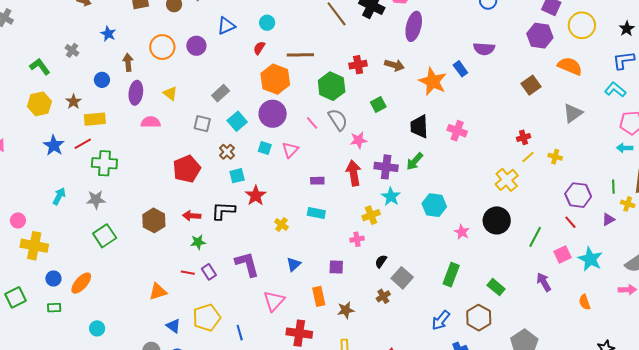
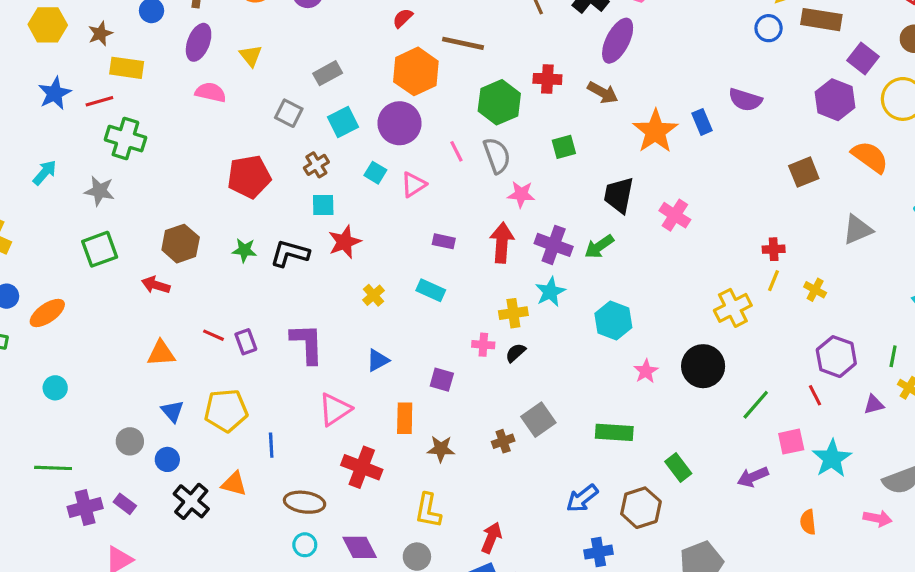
purple ellipse: (414, 26) -> (618, 41), moved
yellow line: (528, 157) -> (773, 281), turned -40
red arrow: (192, 216) -> (156, 285), moved
green star: (198, 242) -> (244, 250), moved
black semicircle: (381, 261) -> (516, 353), moved
green rectangle: (451, 275) -> (614, 432), turned 60
purple arrow: (544, 282) -> (753, 477), turned -96

